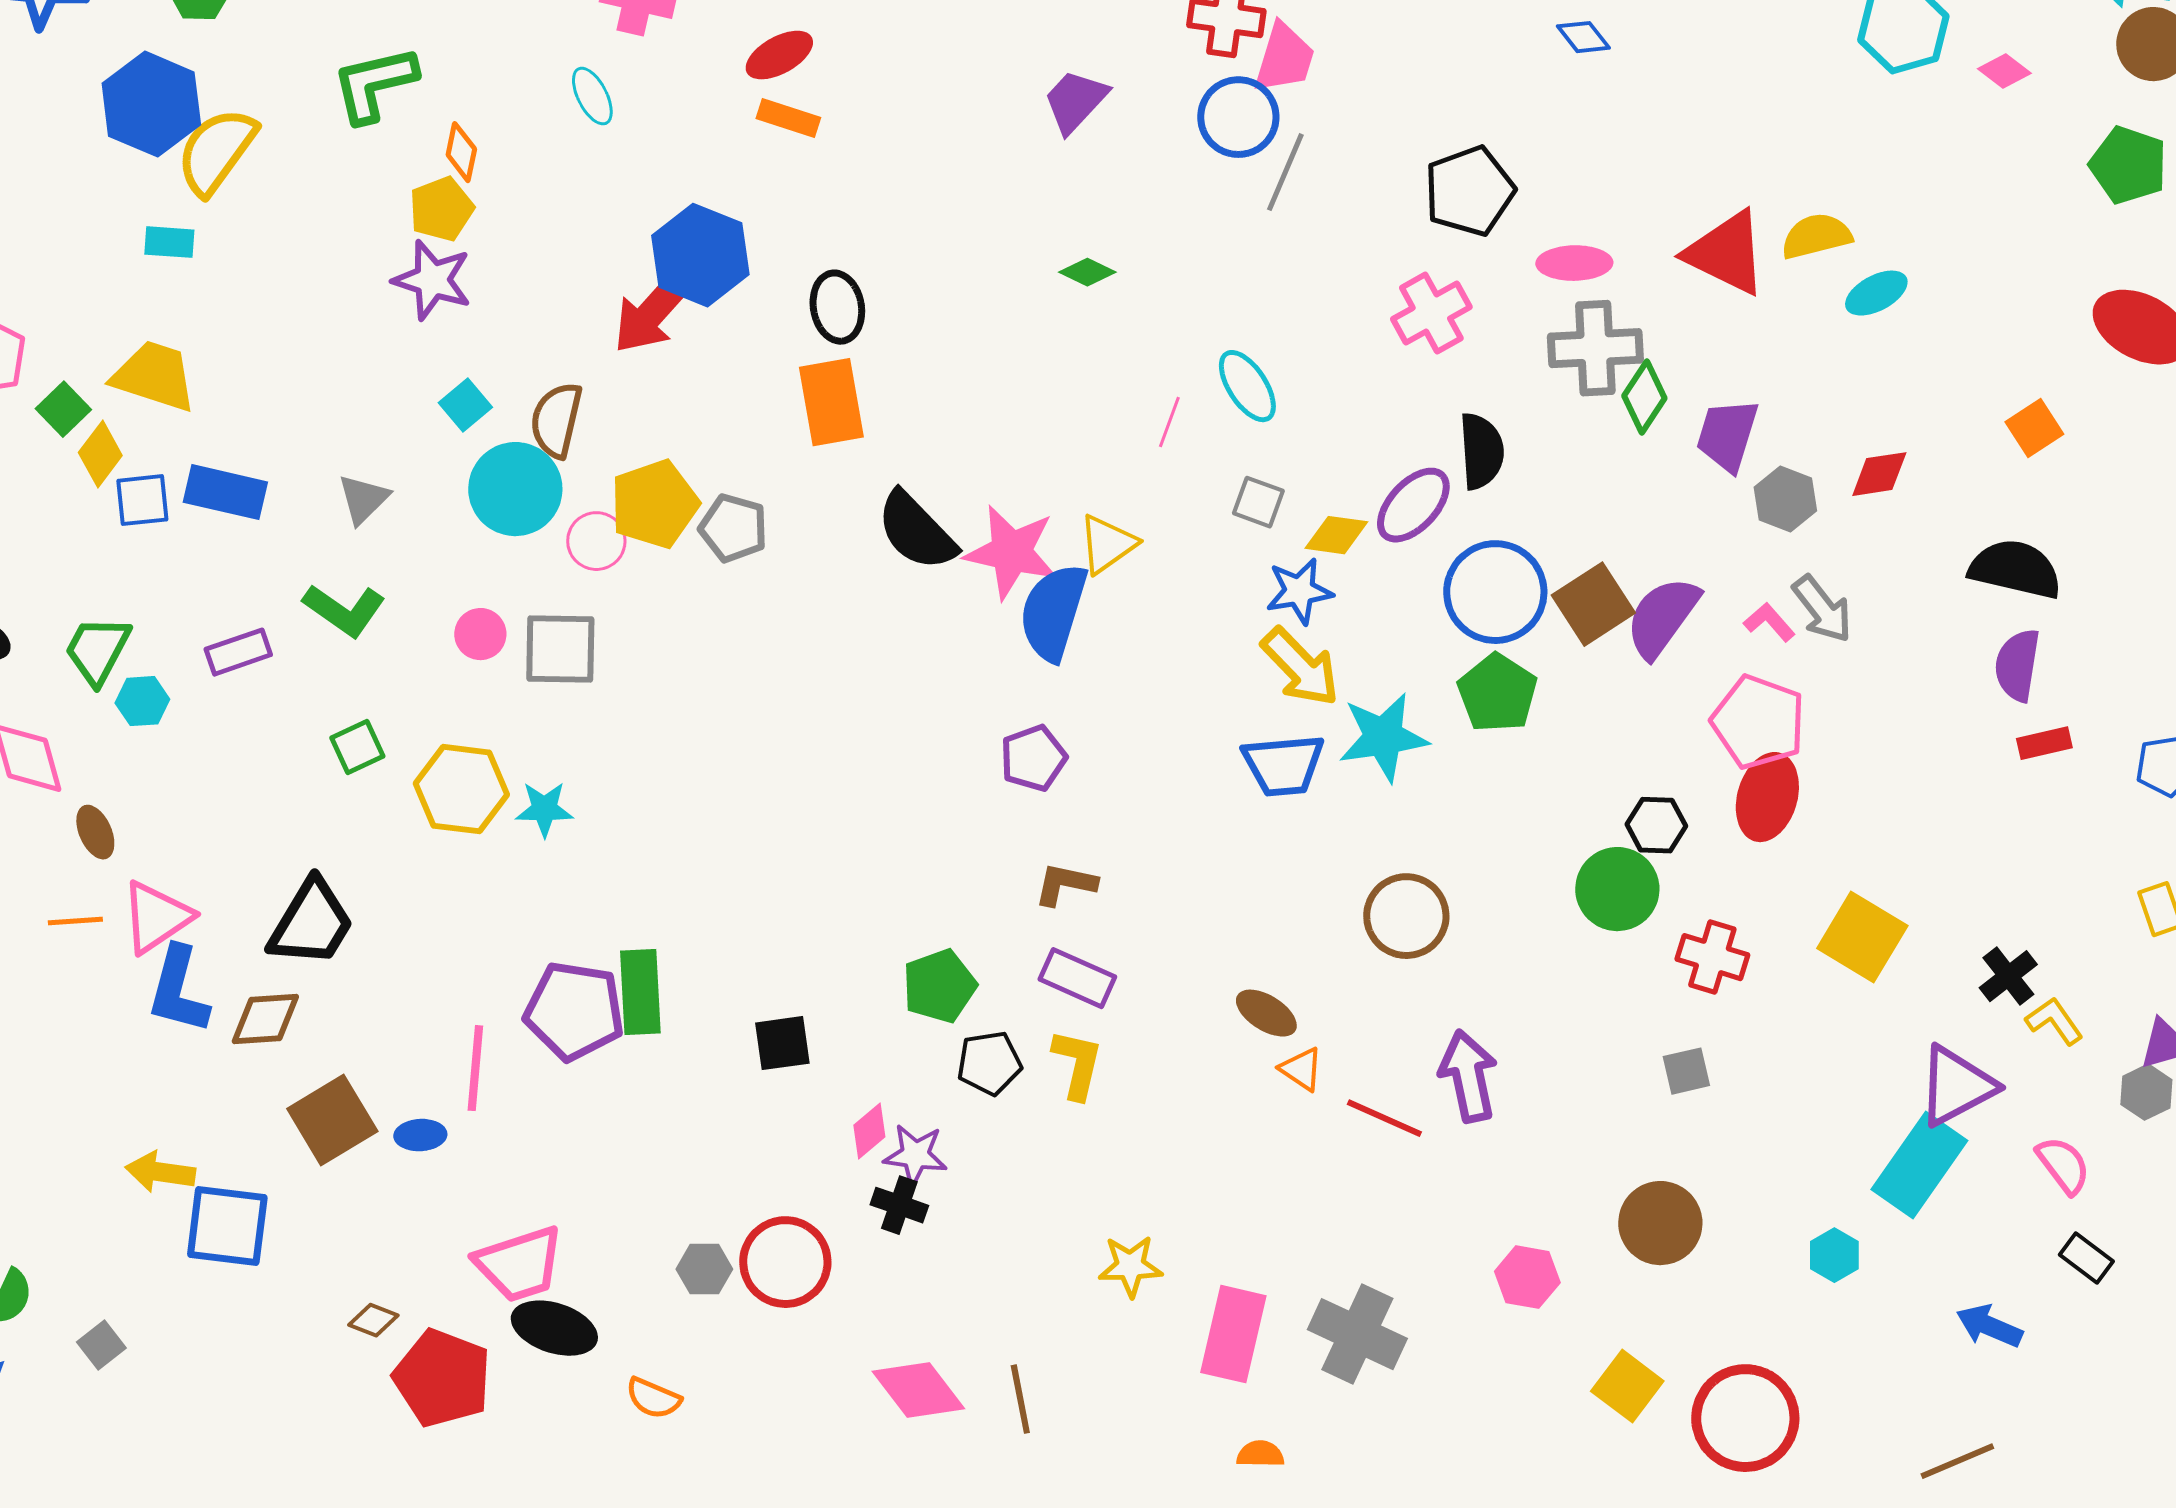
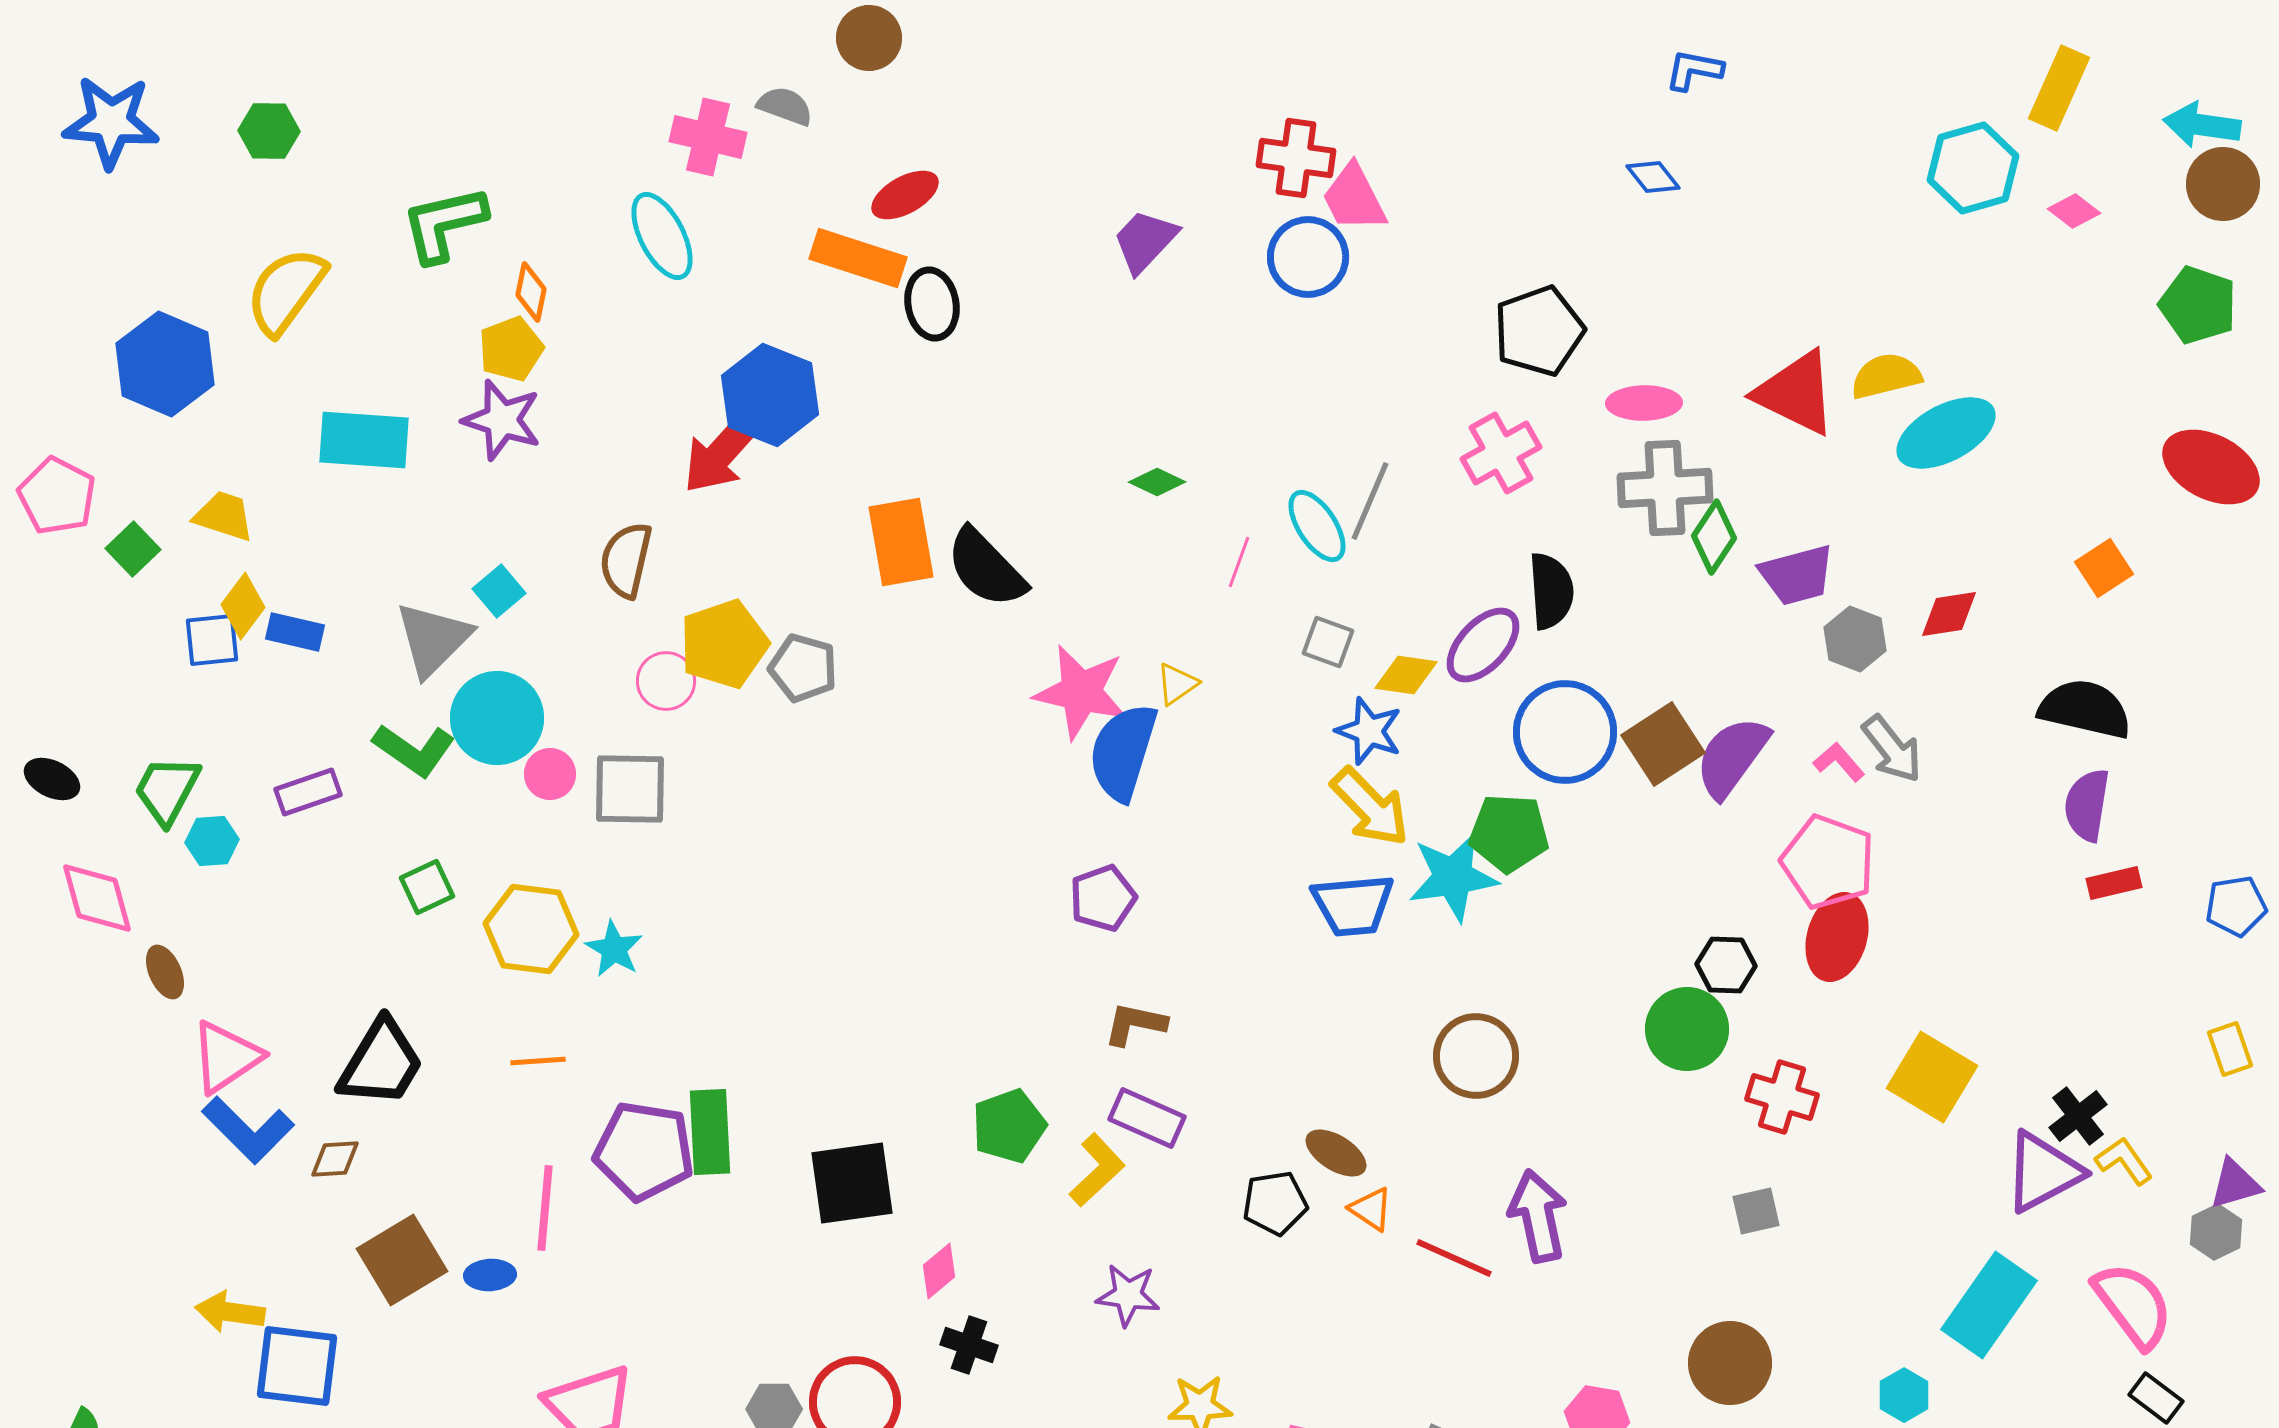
red ellipse: (779, 55) -> (905, 195), moved
pink trapezoid: (1284, 58) -> (1354, 198), turned 136
cyan ellipse: (592, 96) -> (662, 236), size x1.5
blue hexagon: (151, 104) -> (165, 364), moved
orange rectangle: (788, 118) -> (858, 258), size x1.5
gray line: (1285, 172) -> (1370, 501), moved
cyan rectangle: (169, 242) -> (364, 440), moved, size x1.8
green diamond: (1087, 272) -> (1157, 482), moved
cyan ellipse: (1876, 293) -> (1946, 433), size x1.6
black ellipse: (837, 307) -> (932, 304), moved
yellow trapezoid: (154, 376) -> (224, 516), size x0.7
cyan square: (465, 405) -> (499, 591), moved
purple trapezoid: (1727, 435) -> (1797, 575), turned -122
yellow diamond: (100, 454) -> (243, 606), moved
cyan circle: (515, 489) -> (497, 718), moved
blue rectangle: (225, 492) -> (295, 632), size x0.7
gray triangle: (363, 499) -> (433, 639), size x1.5
black semicircle: (916, 531) -> (986, 568), moved
yellow triangle: (1107, 544) -> (1177, 684), size x0.7
blue star: (1299, 591) -> (1369, 731), turned 30
green pentagon: (1497, 693) -> (1509, 833), moved, turned -30
cyan star: (544, 809) -> (614, 949), turned 30
orange line: (75, 921) -> (538, 1061), moved
blue L-shape: (178, 990) -> (248, 1130), turned -60
brown diamond: (265, 1019) -> (335, 1159), size x0.7
black square: (782, 1043) -> (852, 1183), size x1.5
black pentagon: (989, 1063) -> (1275, 1203), moved
yellow L-shape: (1077, 1064) -> (1097, 1170), moved, turned 34
purple triangle: (1956, 1086) -> (2043, 1172), moved
purple star: (915, 1155) -> (1128, 1295), moved
pink semicircle: (2063, 1165) -> (2133, 1305), size x1.5

